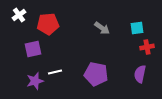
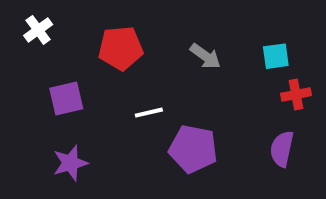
red pentagon: (48, 24) -> (121, 48), moved
white line: (55, 72) -> (149, 113), moved

